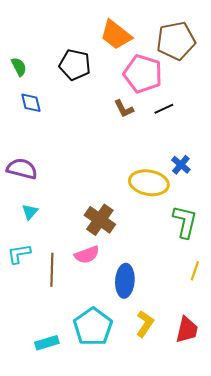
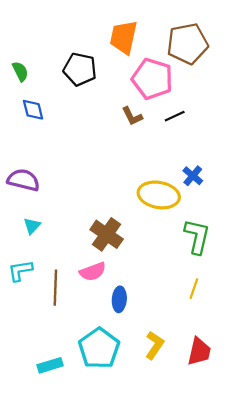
orange trapezoid: (116, 35) -> (124, 37), turned 64
yellow line: (195, 271) -> (194, 289), moved
blue ellipse: (125, 281) -> (119, 299), moved, size x0.7

